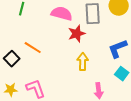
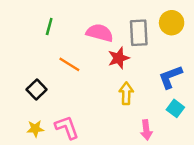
orange line: (33, 48) -> (69, 64), moved

